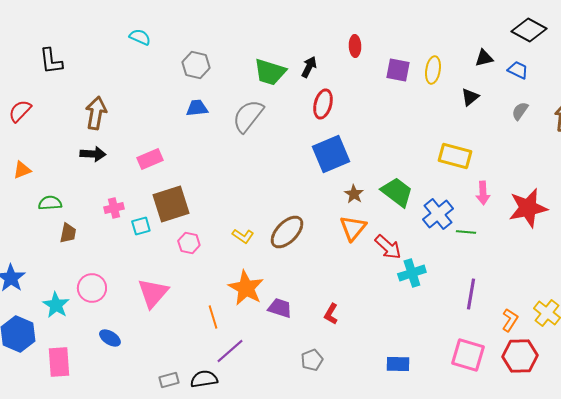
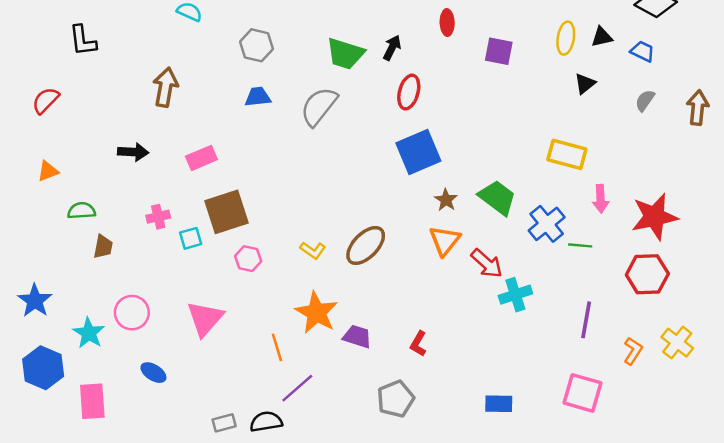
yellow ellipse: (433, 70) -> (566, 38), moved
brown arrow: (96, 113) -> (165, 87), moved
red hexagon: (520, 356) -> (647, 274), moved
gray pentagon: (312, 360) -> (396, 399), size x1.4

